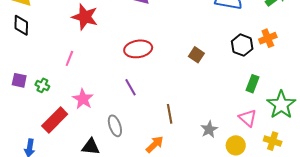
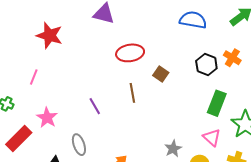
orange cross: (268, 38) -> (232, 58), turned -36
red ellipse: (138, 49) -> (130, 53), moved
green rectangle: (252, 84) -> (217, 103), size x1.4
brown line: (170, 114) -> (132, 93), moved

